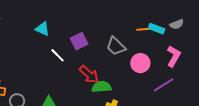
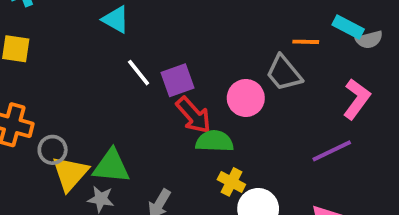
cyan rectangle: (157, 29) -> (348, 27), moved
purple square: (79, 41) -> (178, 80), moved
gray trapezoid: (116, 46) -> (284, 73), moved
pink circle: (140, 63) -> (246, 98), moved

